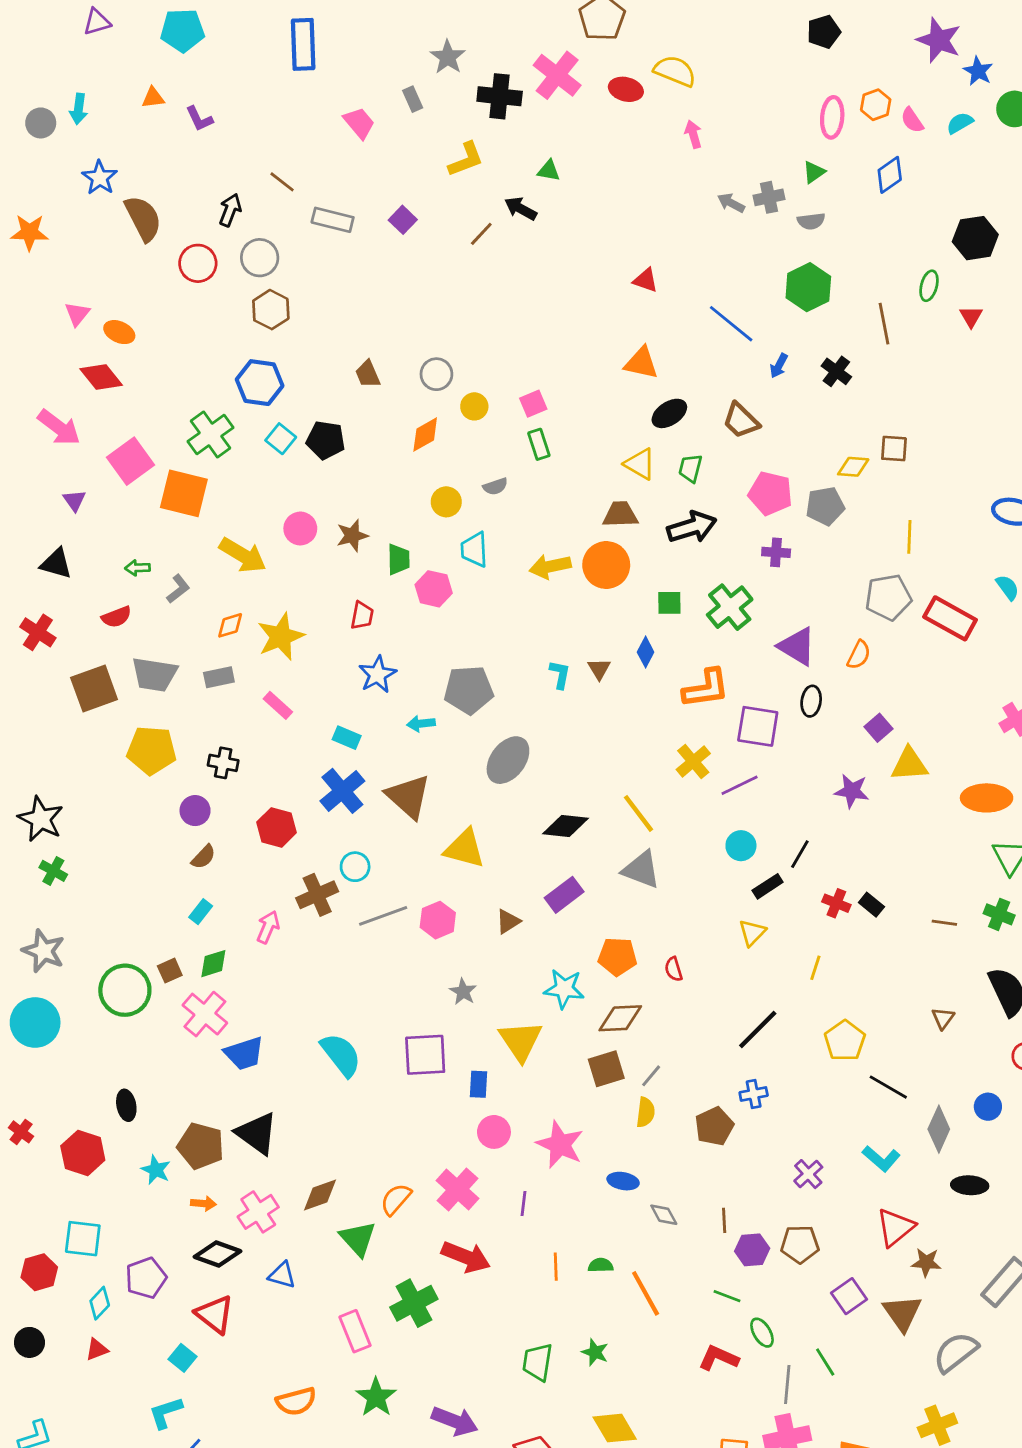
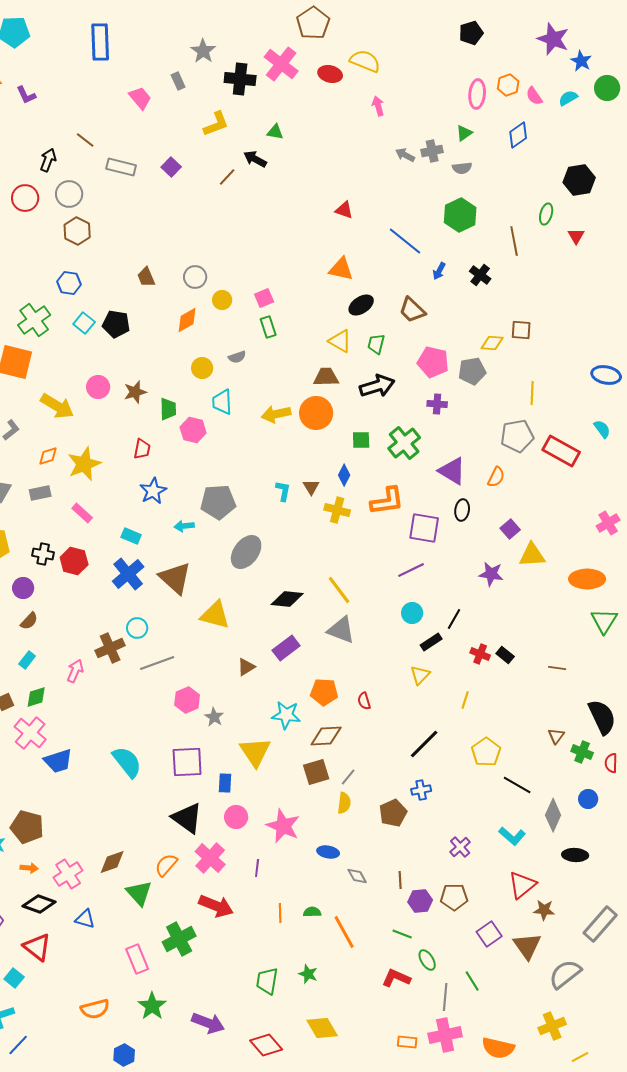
blue hexagon: (260, 383) -> (69, 283), size x0.7
yellow cross: (693, 761) -> (337, 510), moved, turned -35
red hexagon: (276, 827) -> (74, 561), moved
green cross: (999, 914) -> (582, 752), moved
pink hexagon: (438, 920) -> (187, 700), moved
black triangle: (257, 1133) -> (187, 818), moved

